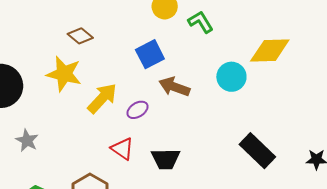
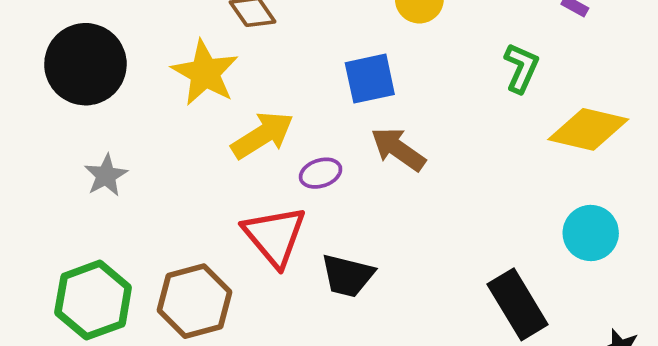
green L-shape: (201, 22) -> (521, 68), moved, turned 40
cyan circle: (231, 77) -> (591, 233), moved
red triangle: (122, 149) -> (275, 236), size x1.5

